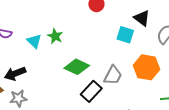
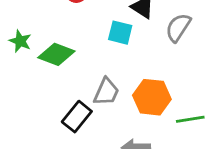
green diamond: (77, 67) -> (56, 54), moved
orange hexagon: (146, 67) -> (152, 97), moved

